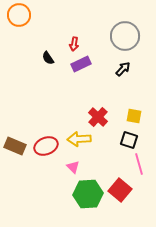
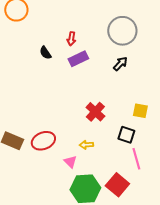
yellow square: (134, 116) -> (140, 111), moved
yellow arrow: (79, 139) -> (86, 145), moved, size x0.6

